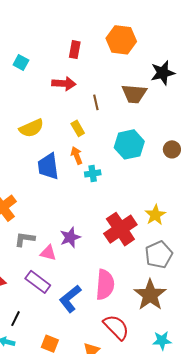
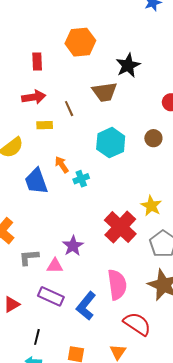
yellow rectangle: (78, 128) -> (45, 125), moved, turned -49

